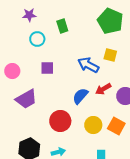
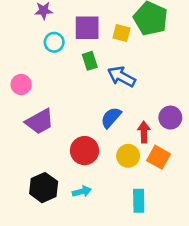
green rectangle: (62, 26) -> (90, 61), moved
yellow square: (110, 55) -> (121, 33), moved
purple square: (47, 68) -> (87, 28), moved, size x1.5
red arrow: (103, 89) -> (144, 132), moved, turned 119

